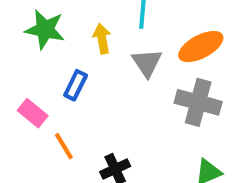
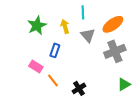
green star: (45, 29) -> (37, 25), turned -30
gray cross: (198, 102) -> (115, 51), turned -30

